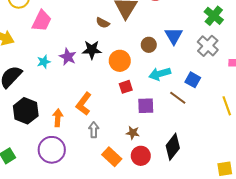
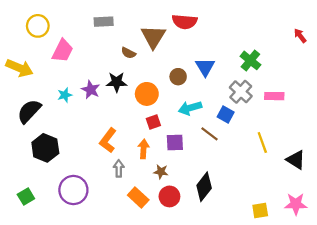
green cross: (214, 16) -> (250, 60), moved
gray cross: (208, 46) -> (241, 92), moved
orange arrow: (58, 118) -> (144, 149), moved

